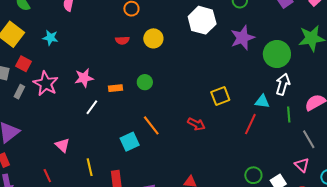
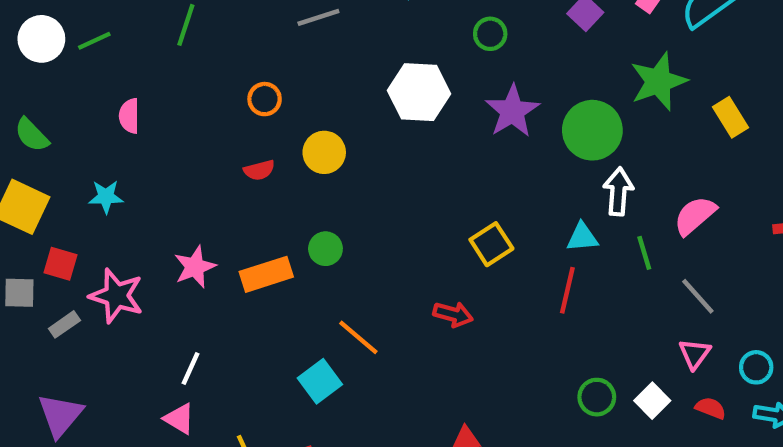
orange rectangle: (116, 88) -> (266, 274), size x1.6
gray rectangle: (19, 92) -> (64, 324), turned 40
white line: (92, 107) -> (190, 369), moved
pink triangle: (302, 165) -> (695, 354), turned 35

